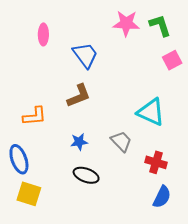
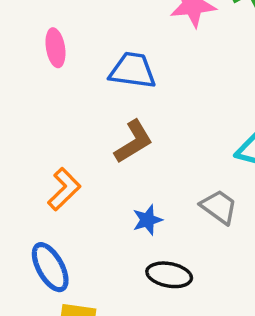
blue trapezoid: (85, 55) -> (133, 70), turned -36
orange L-shape: (35, 116) -> (64, 189), turned -30

